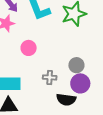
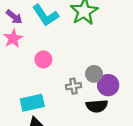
gray circle: (76, 65) -> (94, 74), moved

